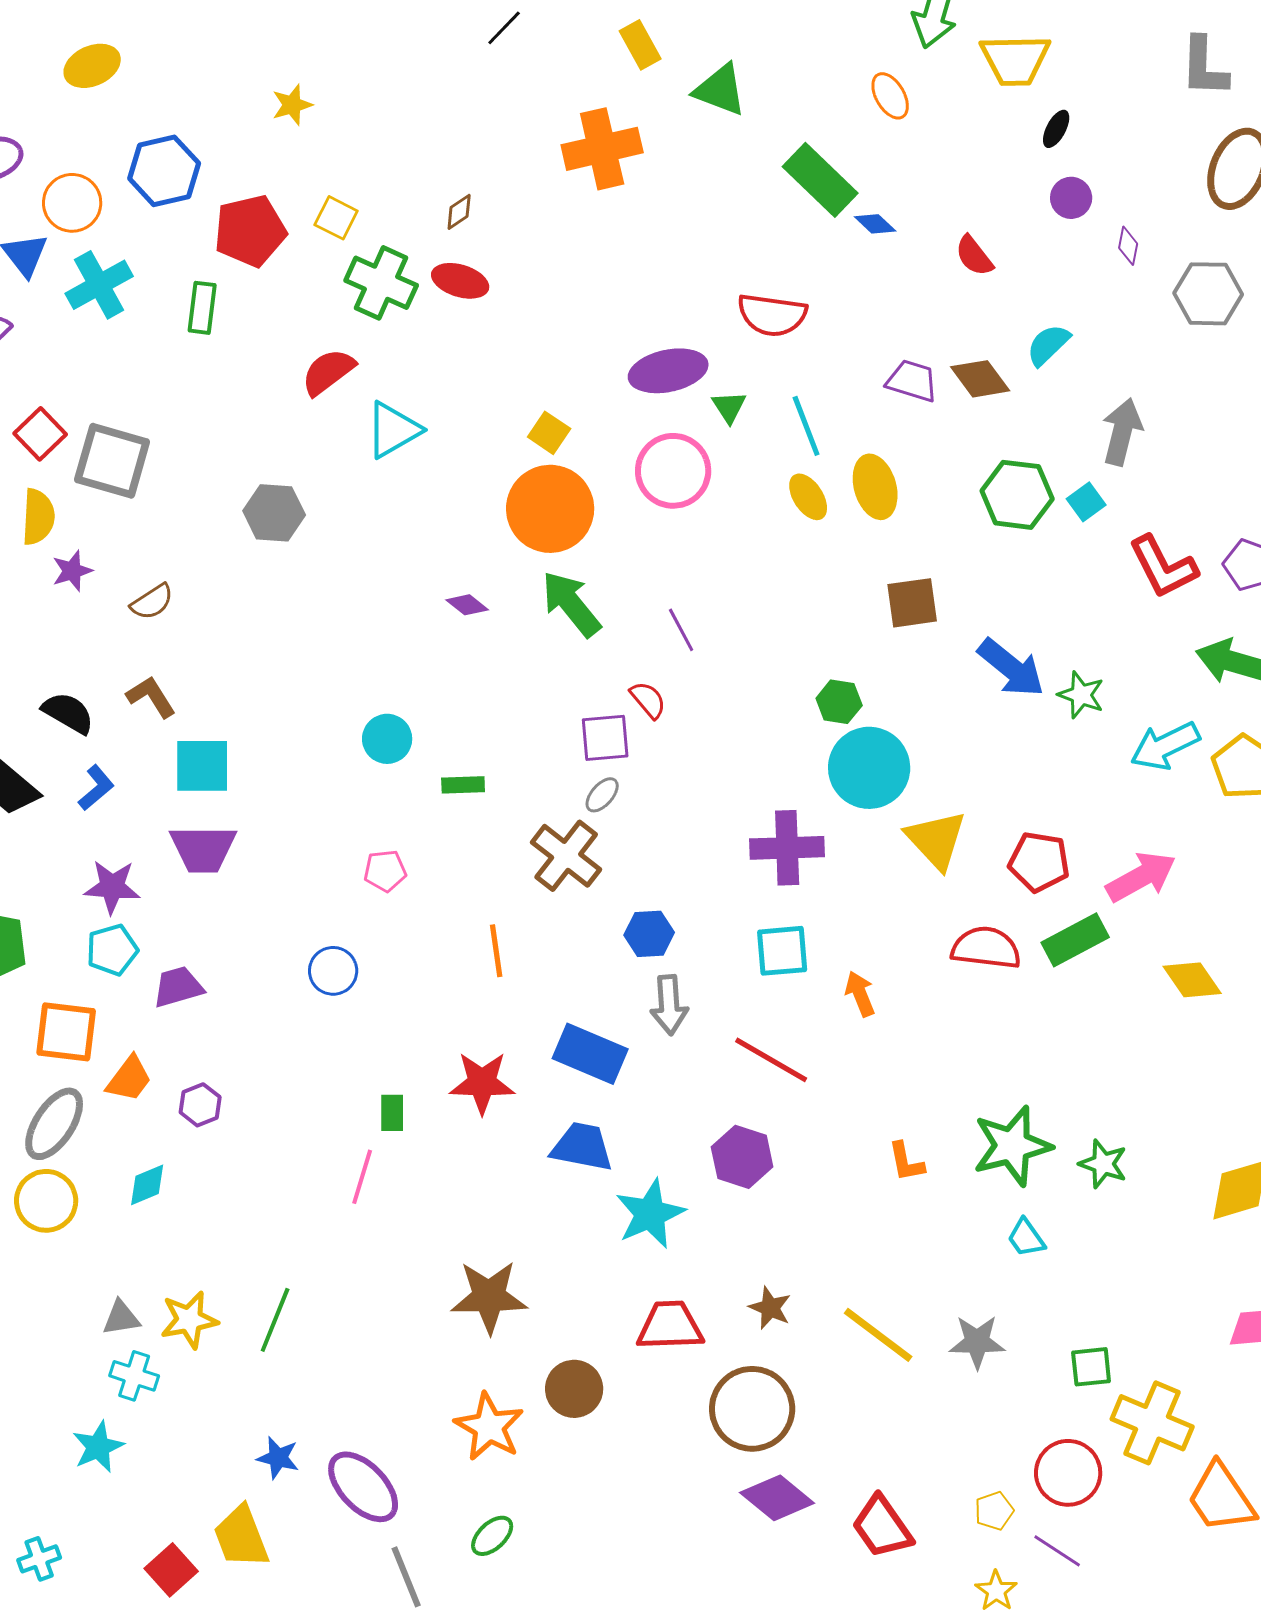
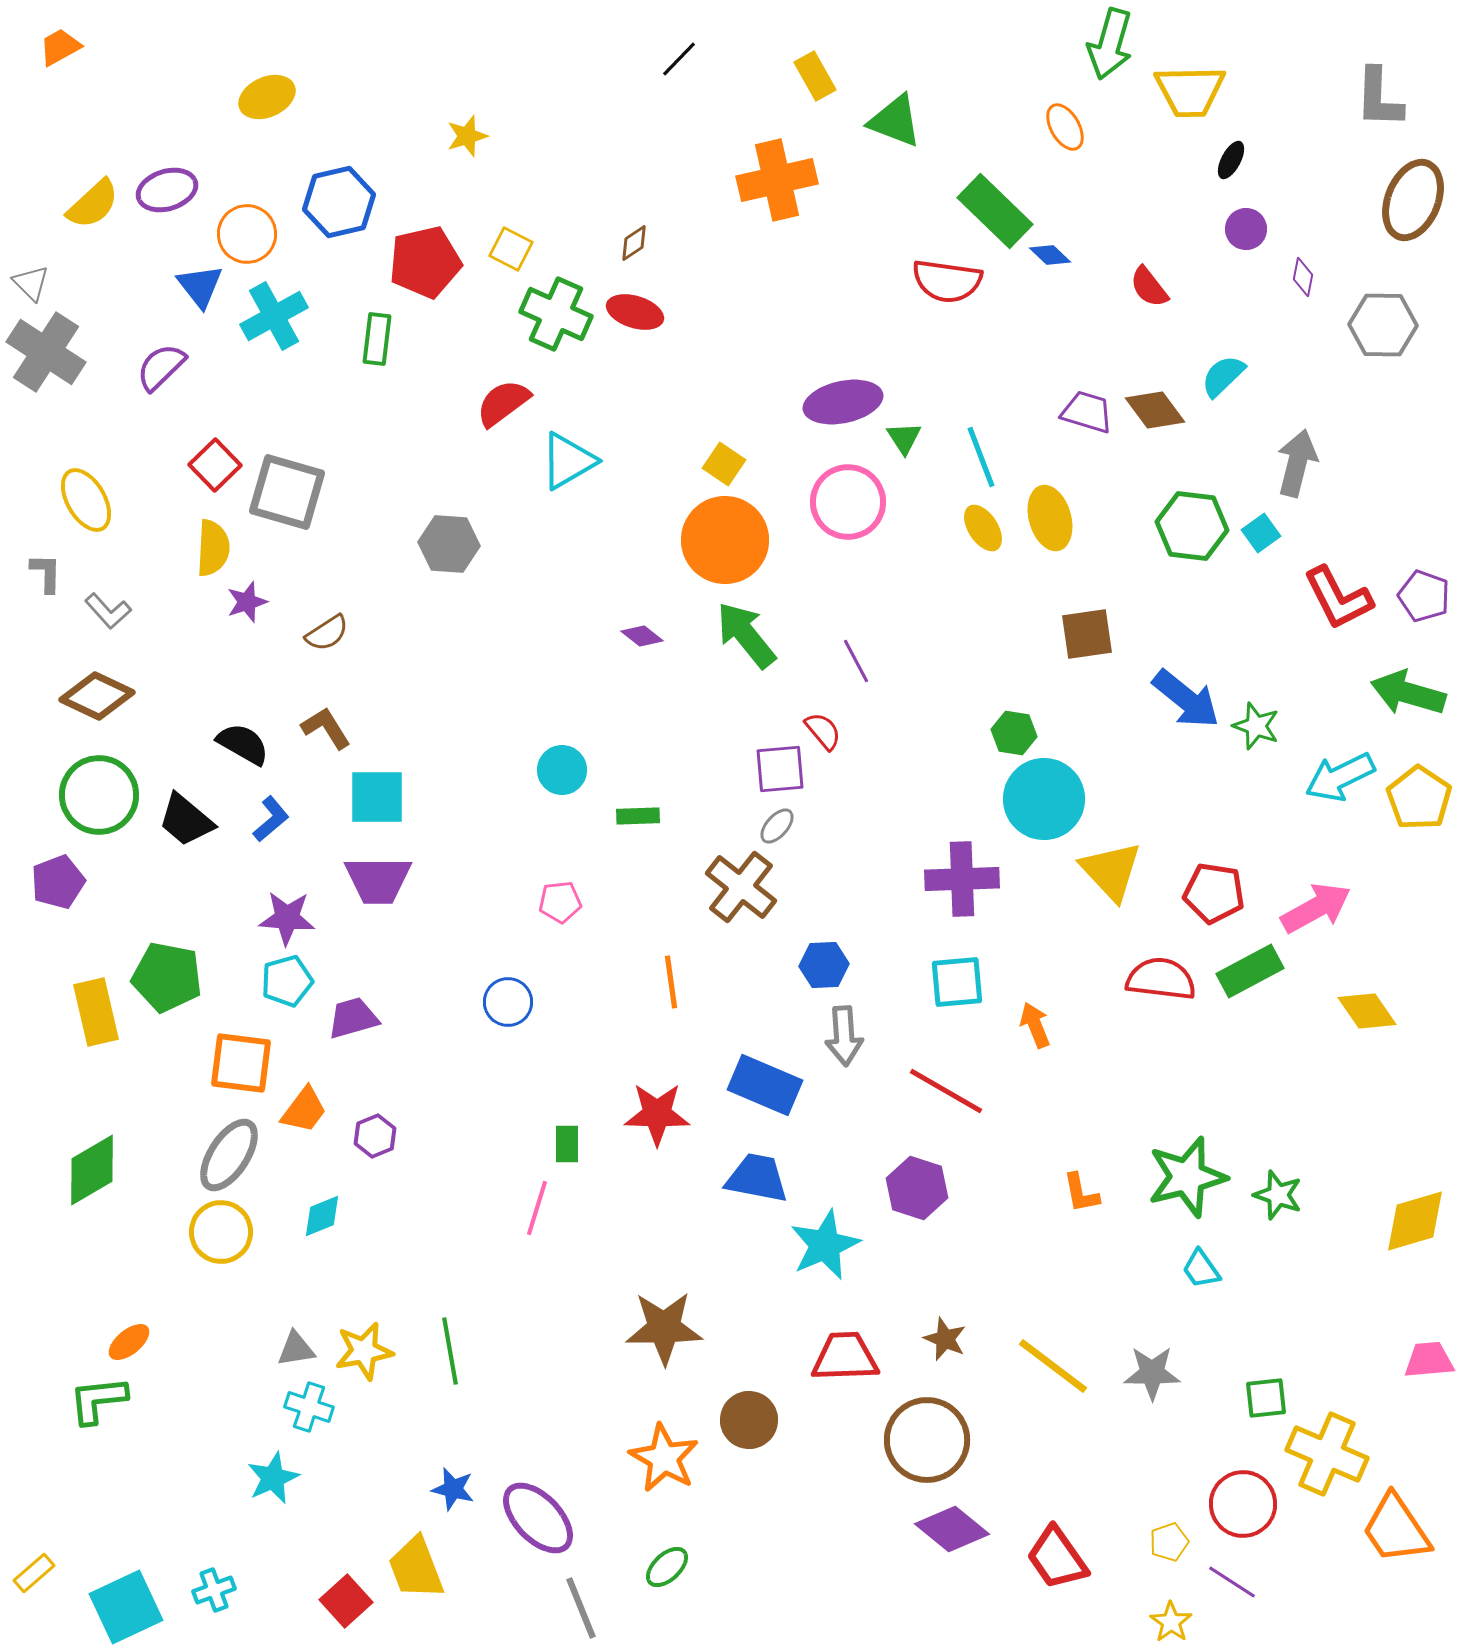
red semicircle: (772, 315) -> (947, 281), moved
green line: (275, 1320) -> (450, 1351), turned -32

